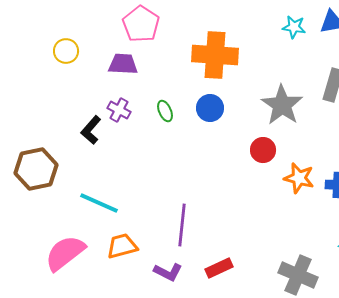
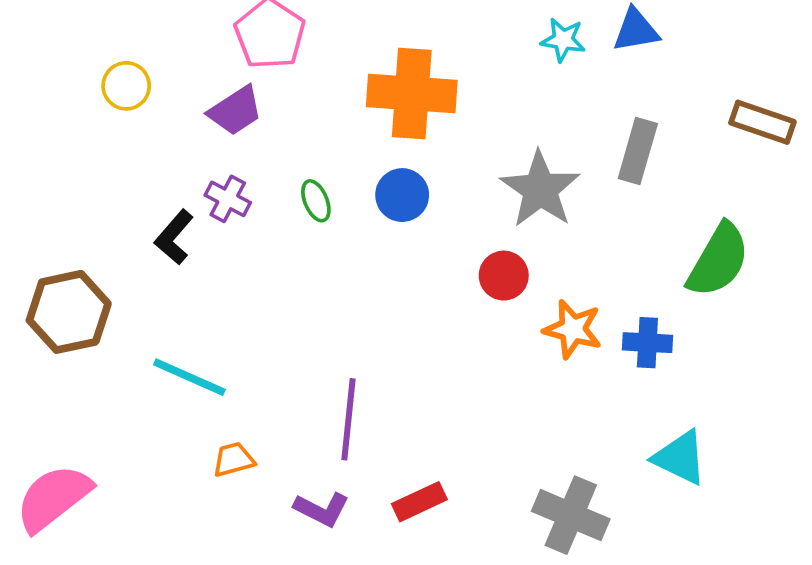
purple trapezoid: (123, 64) -> (235, 111), turned 144
orange trapezoid: (122, 246) -> (234, 460), size x0.7
pink semicircle: (65, 253) -> (53, 498), moved

